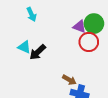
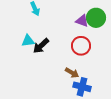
red circle: (89, 42) -> (81, 46), moved
cyan triangle: (24, 47) -> (28, 41), turned -32

